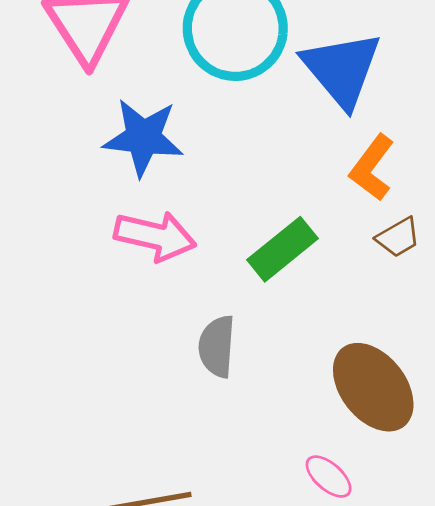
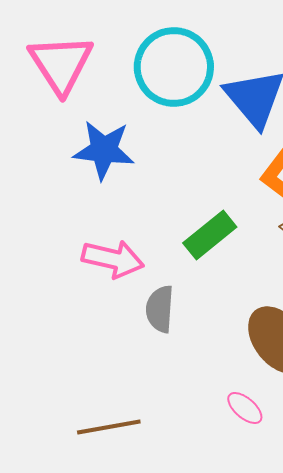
pink arrow: (155, 236) -> (113, 259), moved

